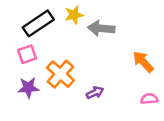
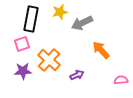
black rectangle: (38, 23) -> (31, 19), turned -45
gray arrow: (101, 28) -> (82, 23), turned -30
orange arrow: (143, 62) -> (101, 50), moved

